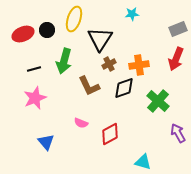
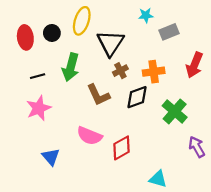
gray rectangle: (178, 29) -> (169, 32), moved
red ellipse: (23, 34) -> (25, 37), turned -75
pink semicircle: (81, 123) -> (89, 136), size x1.6

